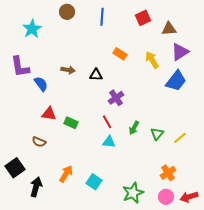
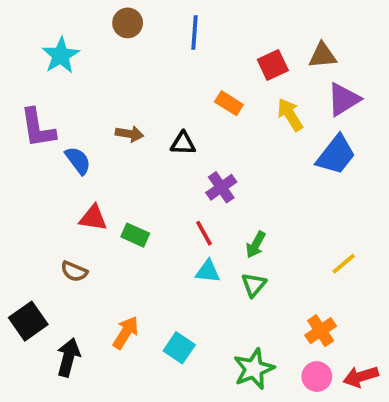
red square: (143, 18) -> (273, 65), moved
green triangle: (157, 134) -> (254, 285), moved

